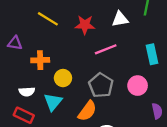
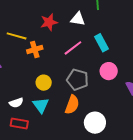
white triangle: (120, 19) -> (78, 19), turned 35
red star: (85, 25) -> (49, 22), moved
cyan rectangle: (152, 54) -> (101, 43), moved
orange cross: (40, 60) -> (35, 49), moved

